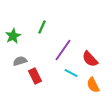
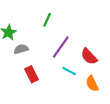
green line: (42, 27) -> (47, 20), moved
gray semicircle: (20, 61) -> (21, 49), moved

